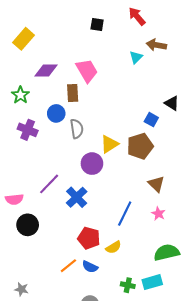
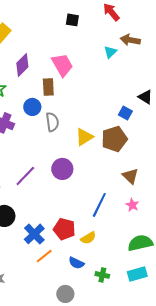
purple diamond: (46, 71) -> (22, 65), turned -45
purple circle: (92, 164) -> (62, 169), moved
blue cross: (77, 197) -> (34, 234), moved
blue semicircle: (90, 267) -> (76, 263), moved
cyan rectangle: (152, 282) -> (137, 274), moved

